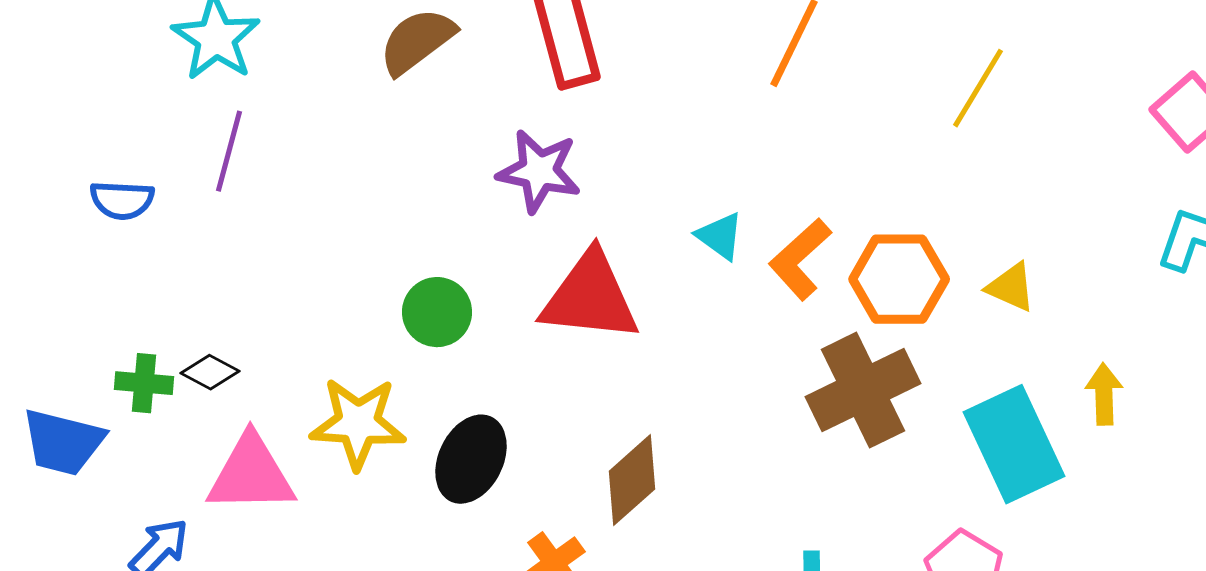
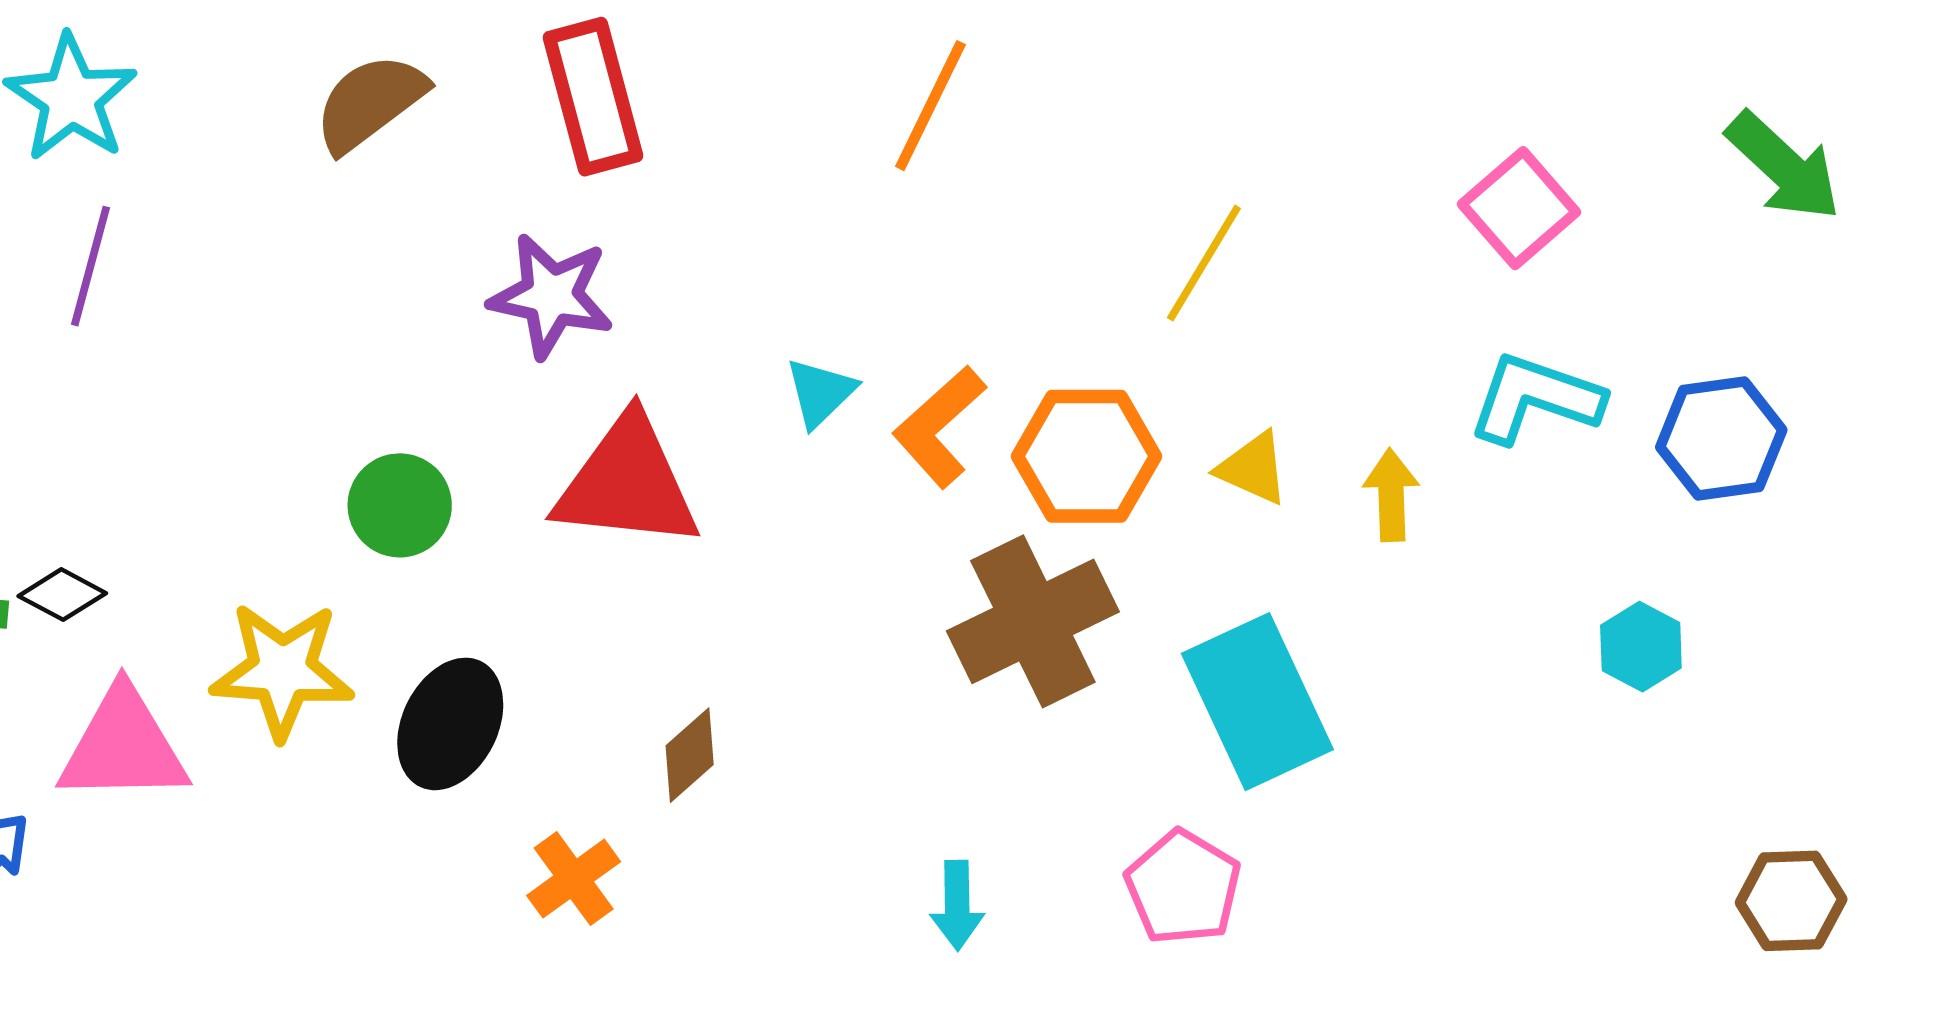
yellow line: (978, 88) -> (1204, 263), moved
cyan triangle: (720, 236) -> (820, 392), turned 40
yellow arrow: (1104, 394) -> (1391, 495), moved
brown diamond: (632, 480) -> (690, 755), size x0.7

